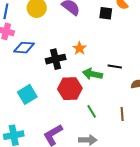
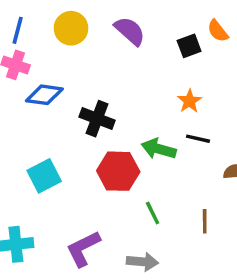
black square: (106, 13) -> (189, 46), turned -32
orange star: (79, 48) -> (190, 101), moved
black cross: (56, 59) -> (97, 119), turned 30

